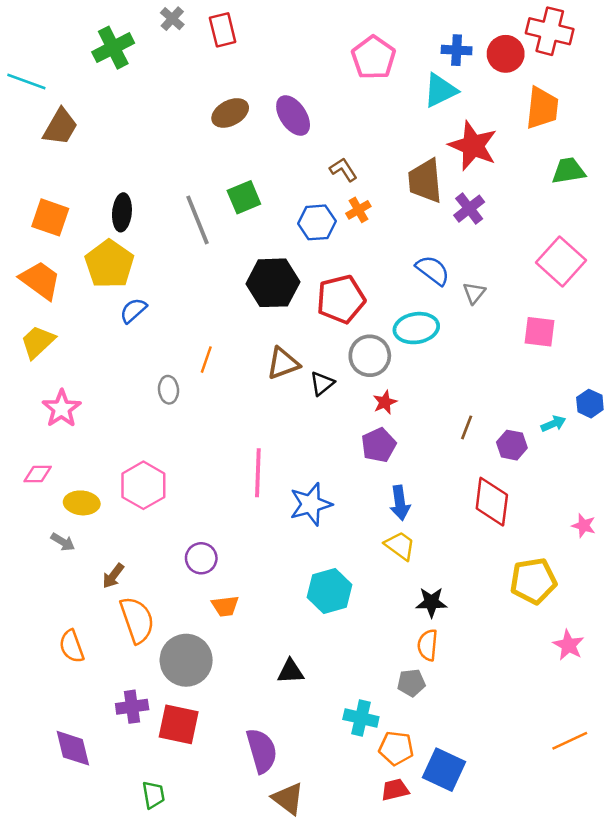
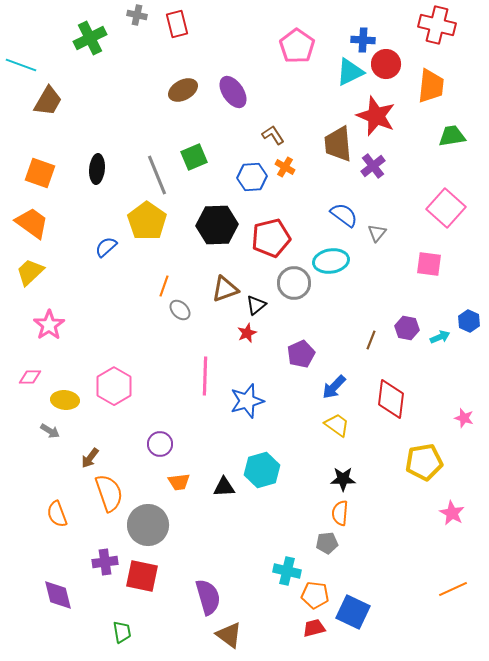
gray cross: (172, 19) -> (137, 15), turned -30
red circle: (506, 54) -> (386, 64), moved
orange cross: (358, 210) -> (285, 167), turned -30
yellow pentagon: (109, 264) -> (147, 221), moved
gray ellipse: (169, 390) -> (180, 310), moved, turned -40
red star: (385, 402) -> (247, 333), moved
purple hexagon: (512, 445) -> (407, 328), moved
blue arrow: (400, 503) -> (334, 387), moved, turned 52
yellow trapezoid: (400, 546) -> (337, 425), moved
black triangle: (291, 671) -> (224, 487), moved

